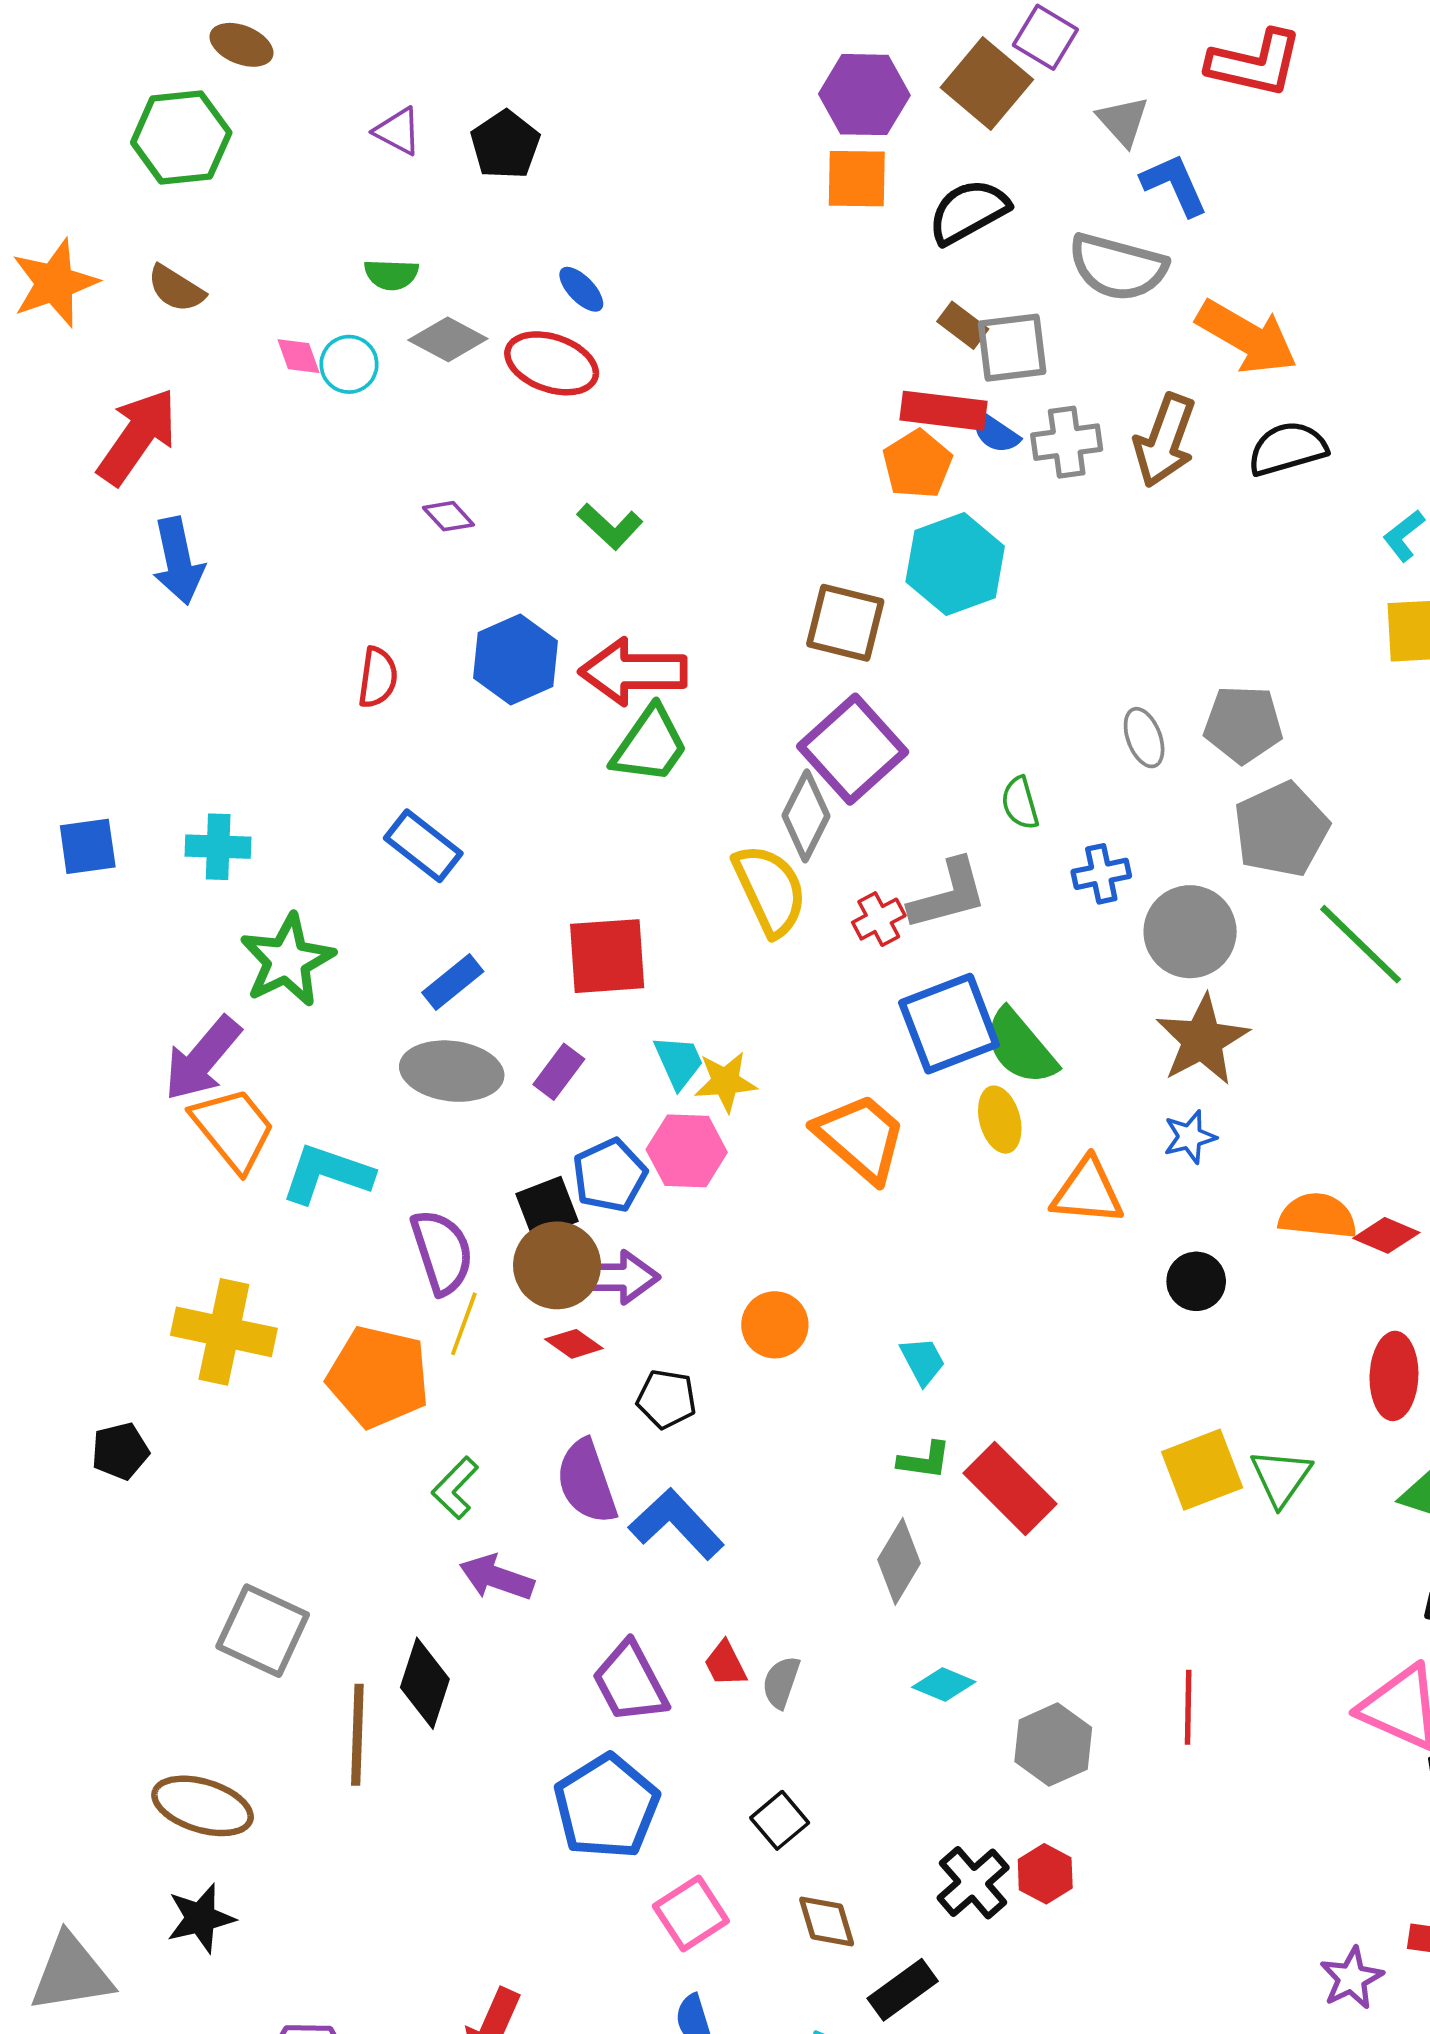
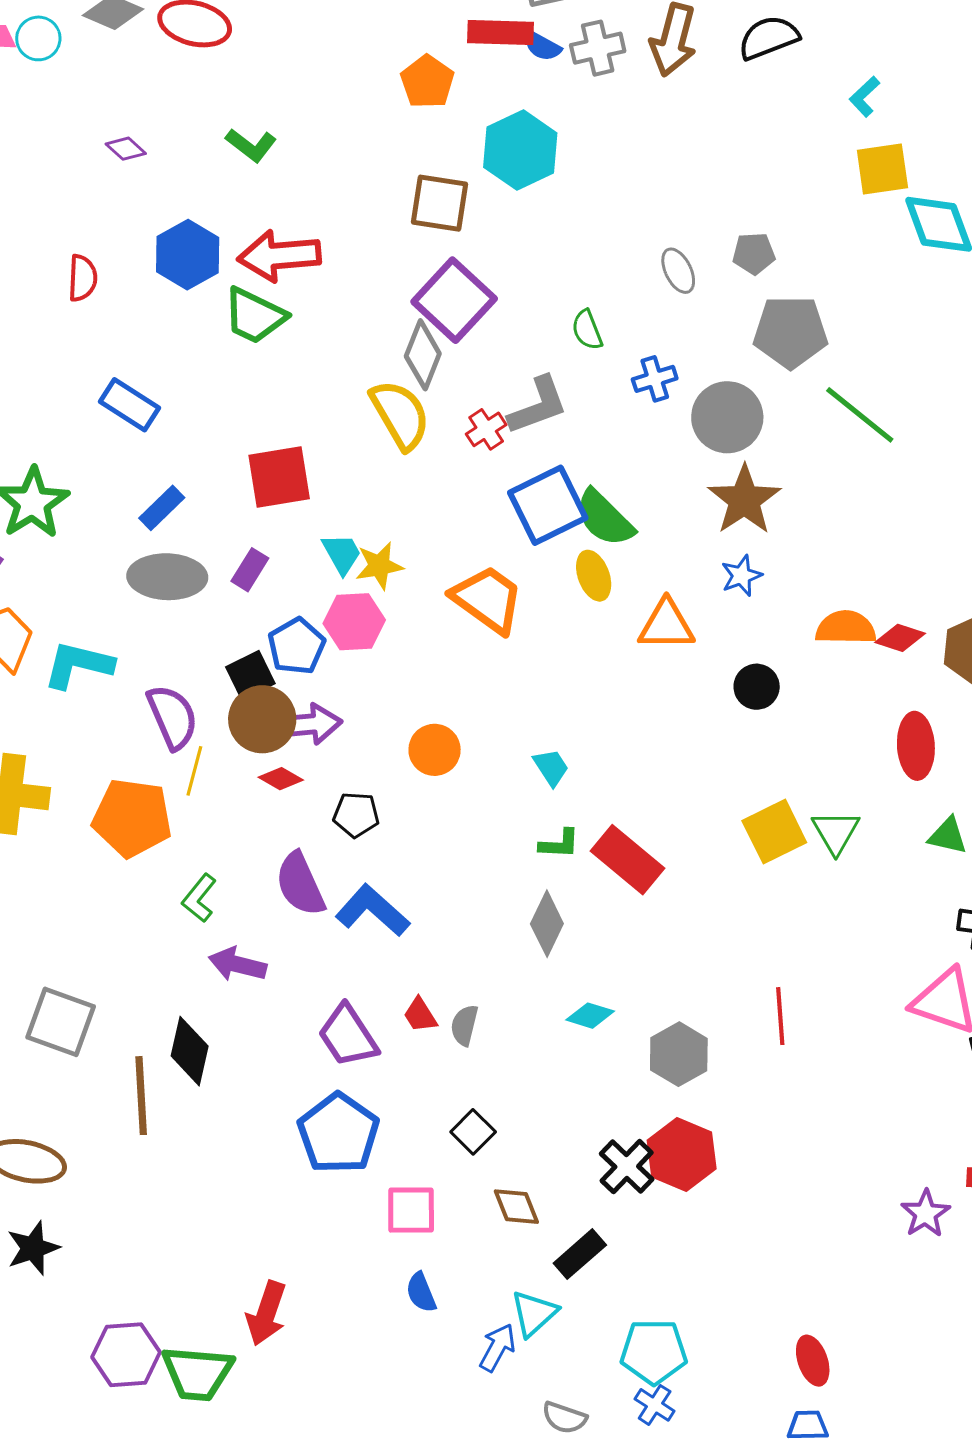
orange pentagon: (917, 464) -> (427, 82), moved
gray pentagon: (1243, 724) -> (754, 253), size x0.7
green trapezoid: (650, 745) -> (255, 316), moved, turned 86
gray pentagon: (1281, 829) -> (790, 332), turned 30
red hexagon: (1045, 1874) -> (682, 1155), size x1.6
pink square: (691, 1914) -> (411, 1210), turned 38

